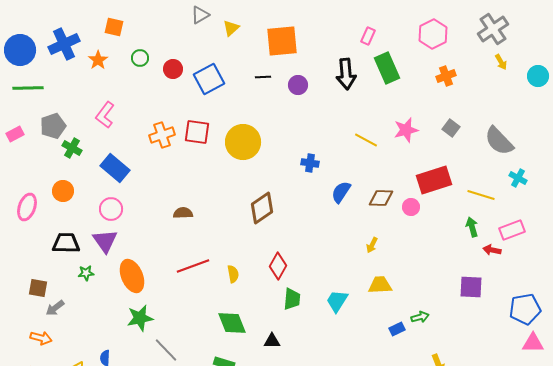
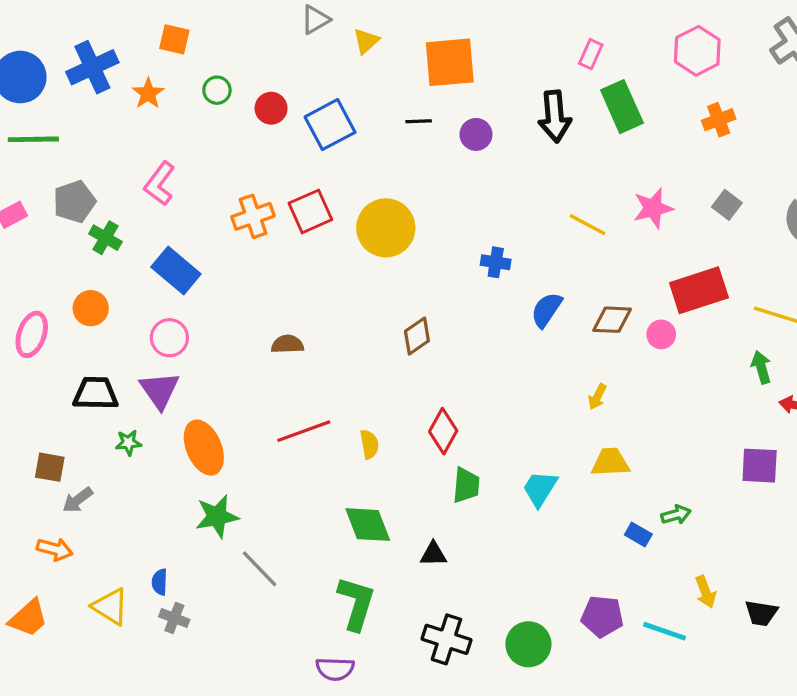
red square: (197, 132) -> (310, 211), turned -32
brown diamond: (262, 208) -> (417, 336), size x0.7
blue rectangle: (397, 329) -> (638, 534), turned 56

